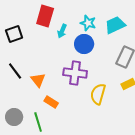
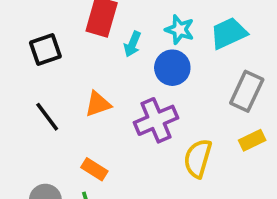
purple cross: (75, 73) -> (156, 120), turned -30
orange triangle: (38, 80) -> (98, 104), moved, turned 49
orange rectangle: (51, 102) -> (94, 169), moved

